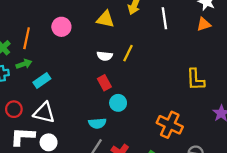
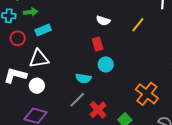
yellow line: (128, 53) -> (138, 25), moved
red circle: (14, 109) -> (18, 38), moved
white triangle: (44, 113) -> (39, 59), turned -35

